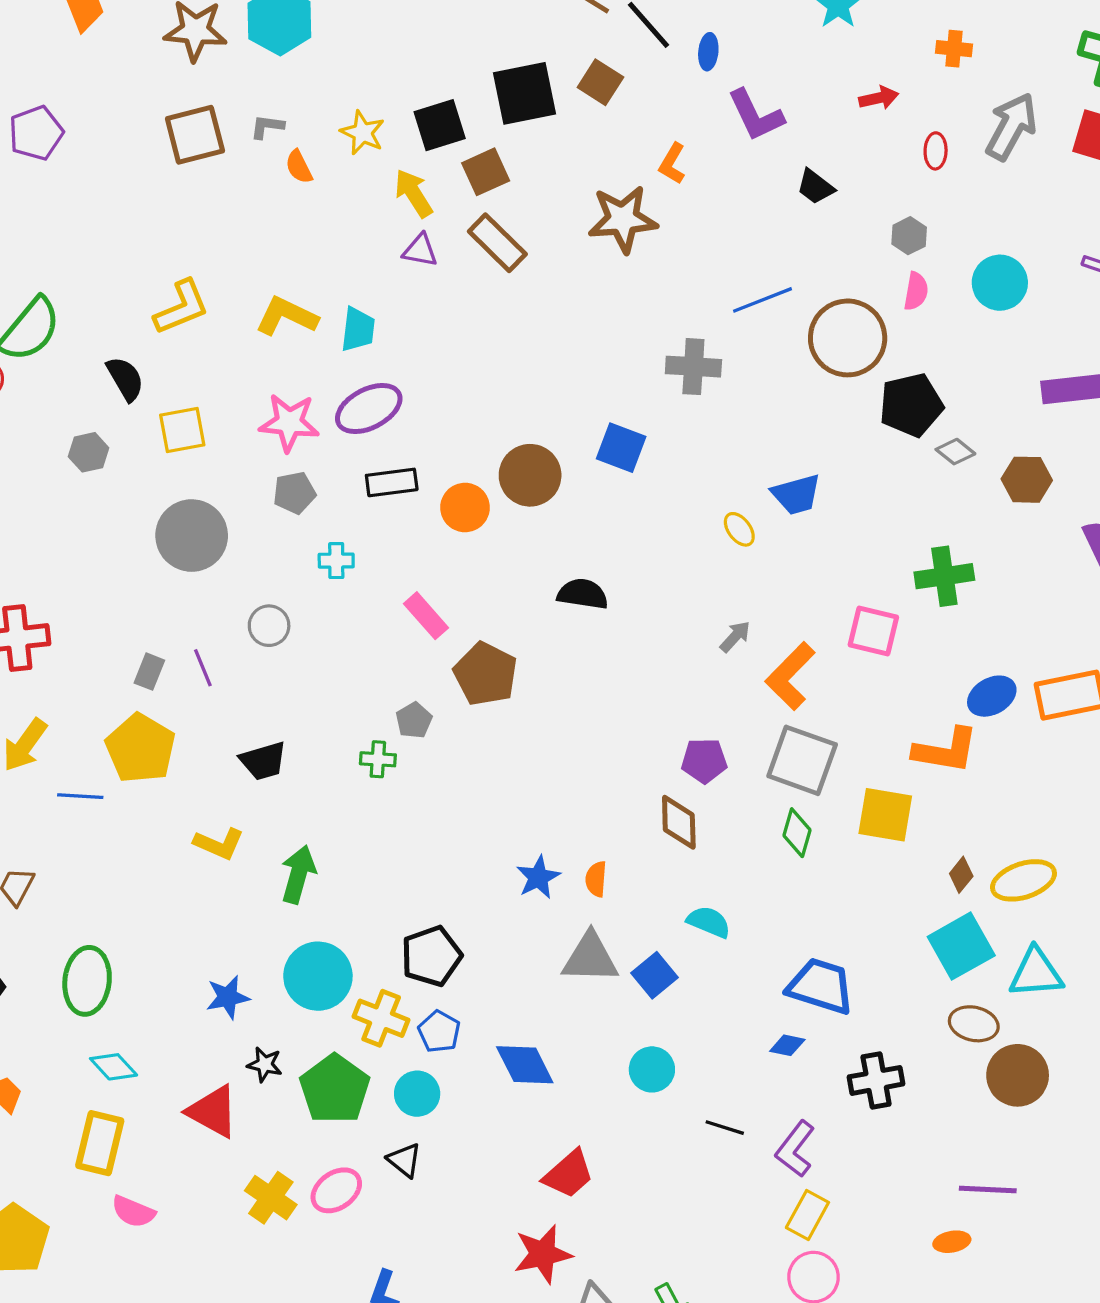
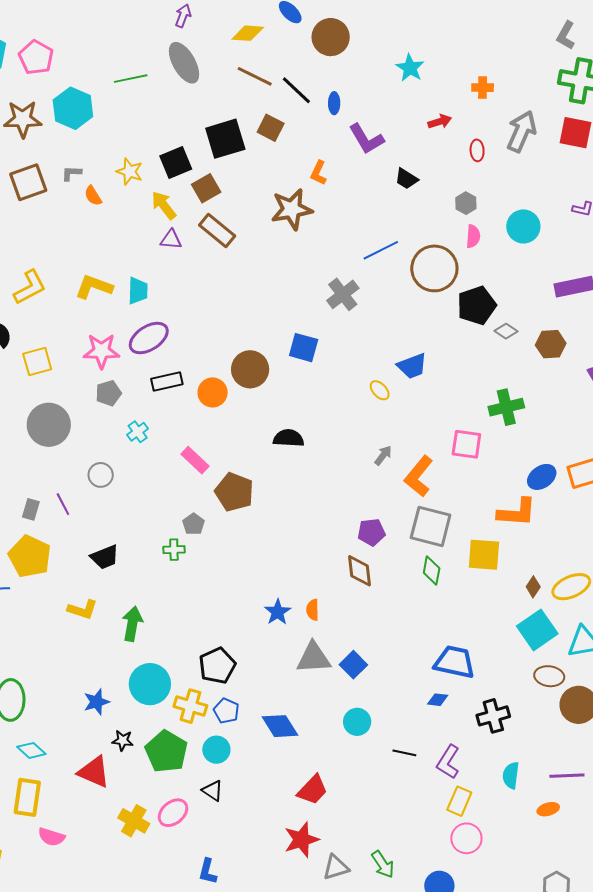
gray cross: (693, 367) -> (343, 294), turned -36
cyan cross: (336, 561) -> (138, 432), turned -30
cyan semicircle: (709, 922) -> (511, 775), moved, turned -100

